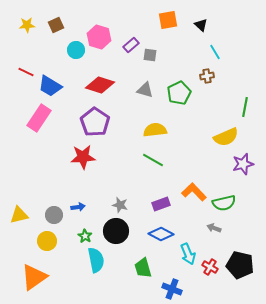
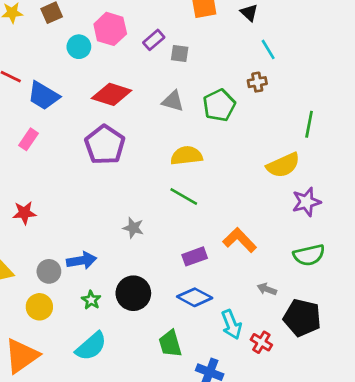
pink rectangle: (39, 118) -> (28, 139), size x0.6
red star: (83, 157) -> (24, 213), moved, size x0.7
green semicircle: (224, 203) -> (309, 255), moved
gray star: (120, 205) -> (133, 228), moved
blue arrow: (78, 207) -> (82, 261), size x1.5
cyan semicircle: (96, 260) -> (91, 346), moved, turned 60
black pentagon: (240, 265) -> (302, 318), moved

